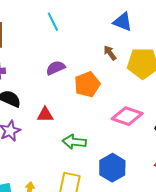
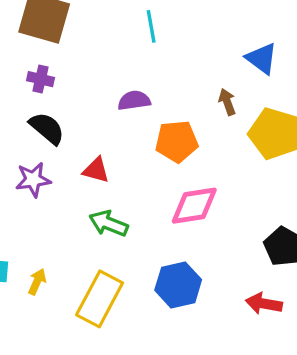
pink diamond: (127, 116) -> (194, 206), moved, turned -44
green arrow: (74, 142) -> (108, 223), moved

